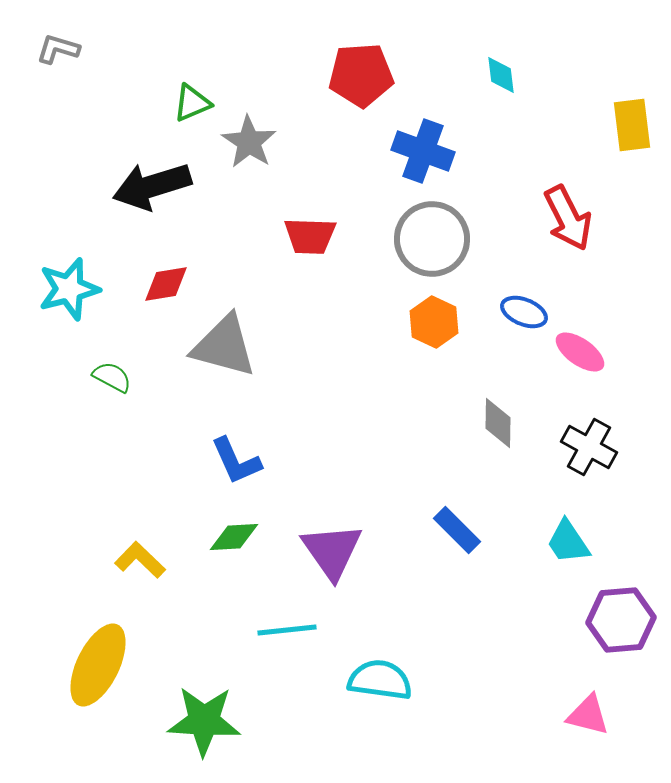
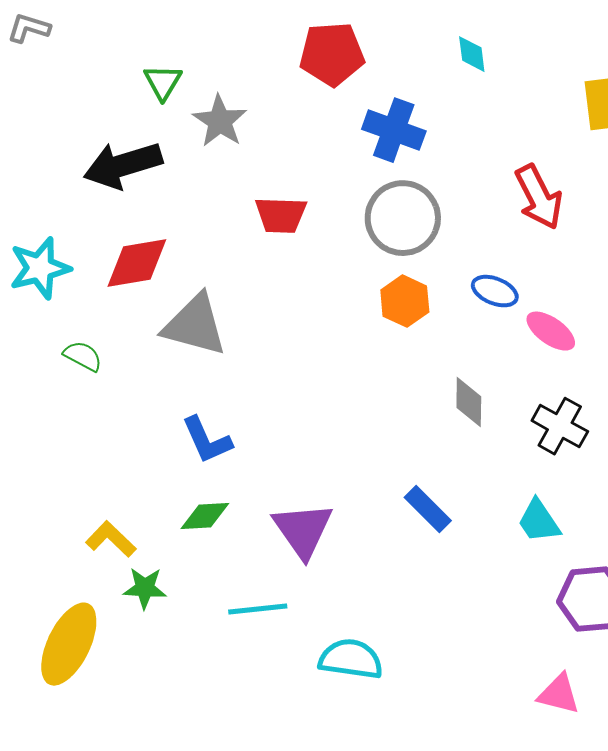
green triangle: (192, 103) -> (163, 82), turned -36
red diamond: (166, 284) -> (137, 263), size x1.4
green star: (204, 721) -> (145, 588), moved, size x0.6

